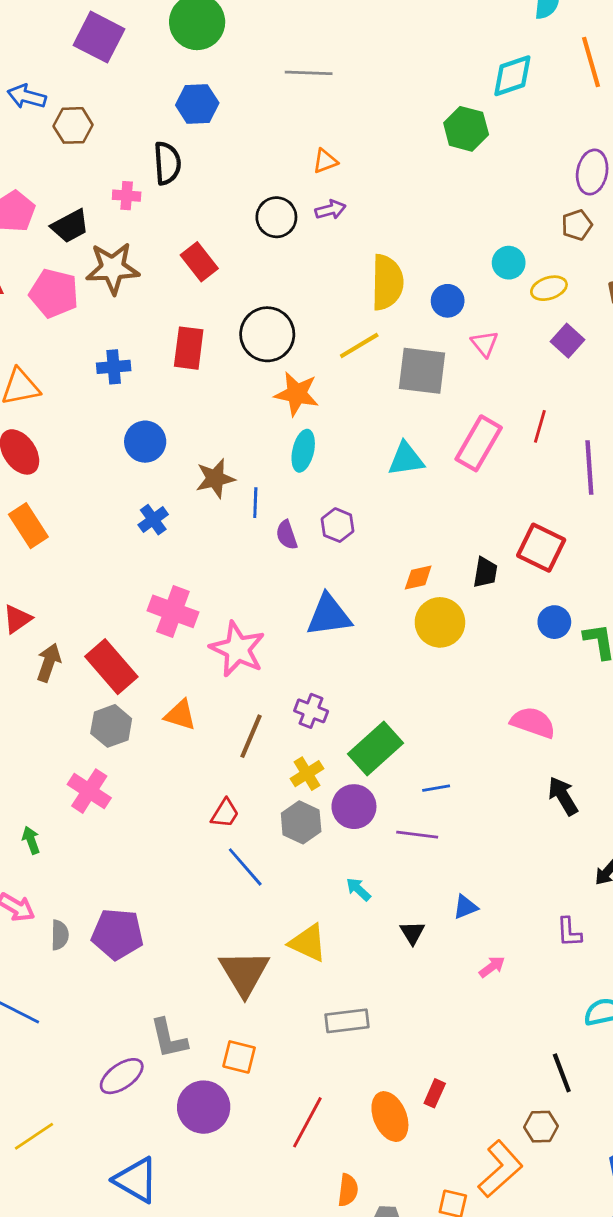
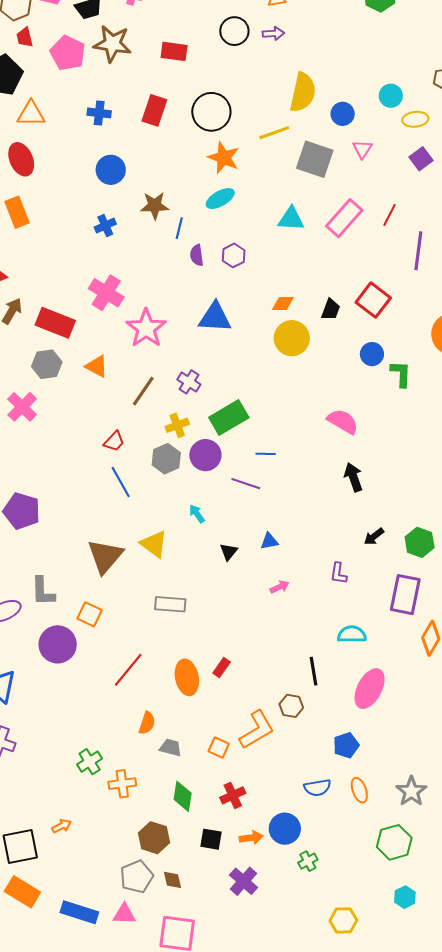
red rectangle: (199, 262) -> (174, 51), turned -56
cyan ellipse: (303, 451) -> (220, 199), turned 36
red rectangle: (111, 667) -> (55, 323), turned -39

